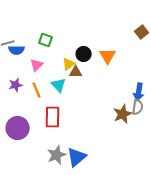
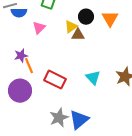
purple star: (16, 85) -> (21, 56), moved
cyan triangle: (59, 85) -> (93, 78), moved
orange line: (37, 90) -> (29, 66), moved
red rectangle: (53, 117) -> (55, 80), turned -65

